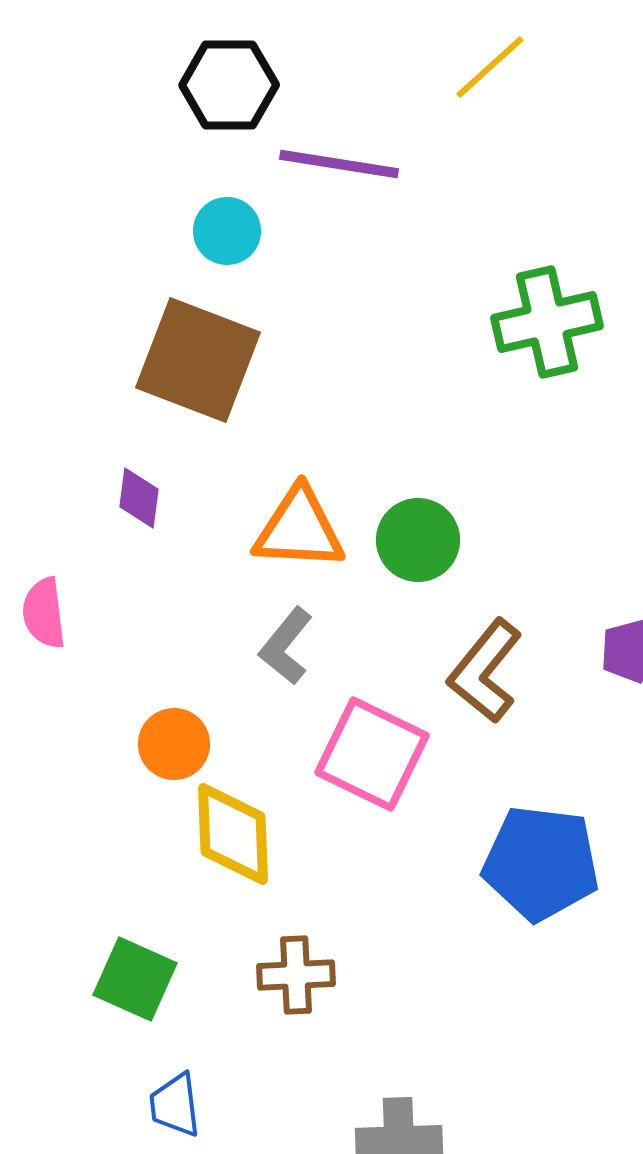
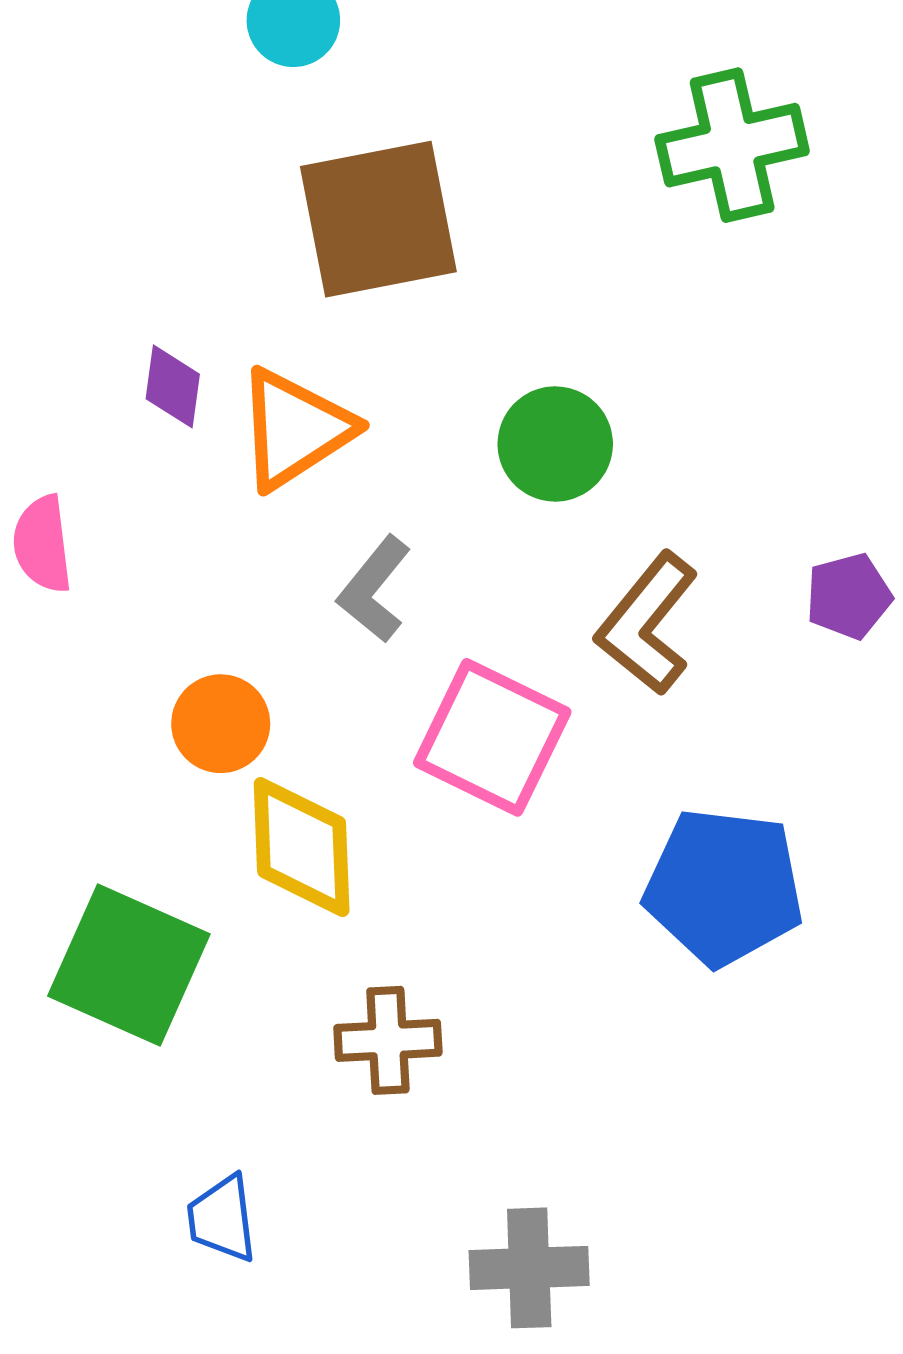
brown square: (198, 360) -> (378, 219), moved, turned -32
orange triangle: (299, 529) -> (295, 429), moved, turned -36
green square: (135, 979) -> (129, 965), moved, size x1.4

